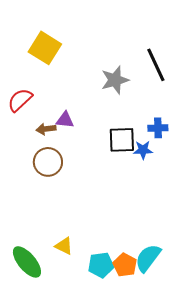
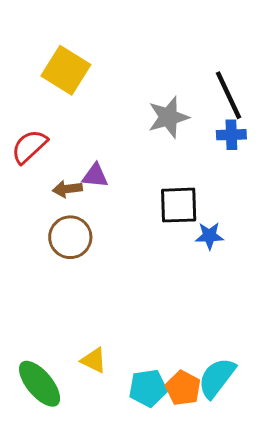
blue cross: (158, 128) -> (231, 135), moved
blue star: (143, 150) -> (209, 236), moved

